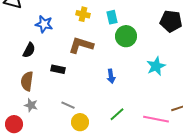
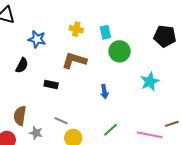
brown semicircle: (27, 81) -> (20, 116), moved
gray star: (31, 105) -> (36, 133), moved

